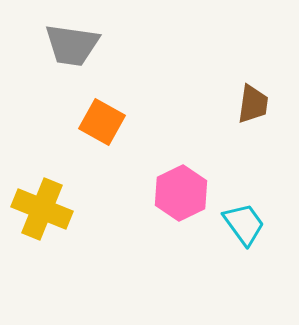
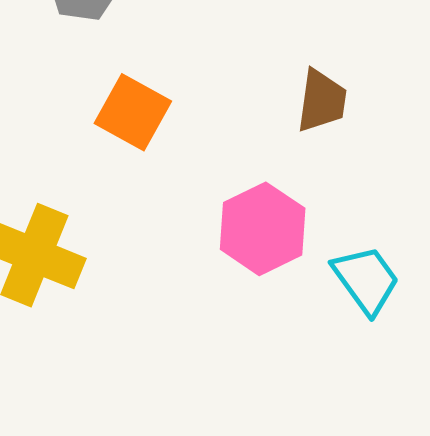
brown trapezoid: (253, 104) -> (322, 101), moved

